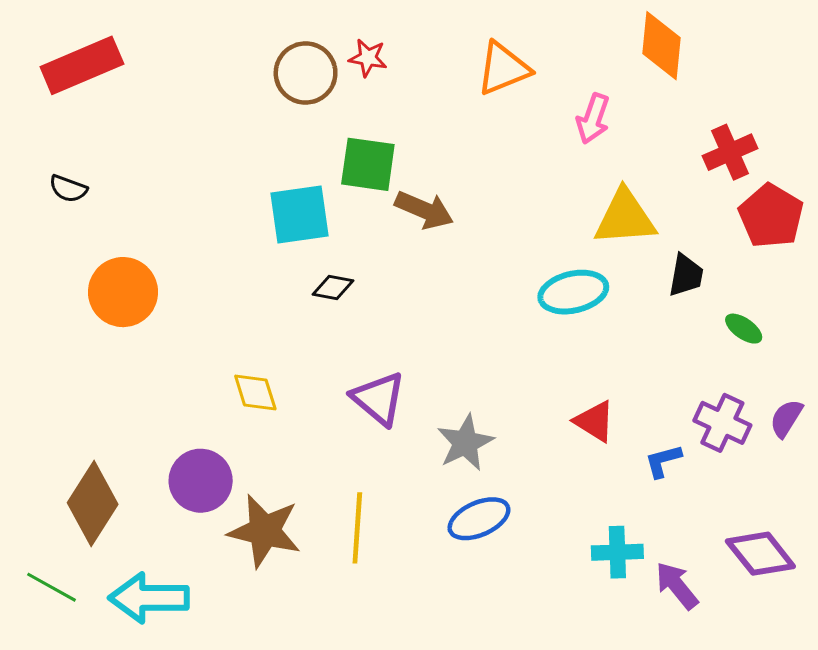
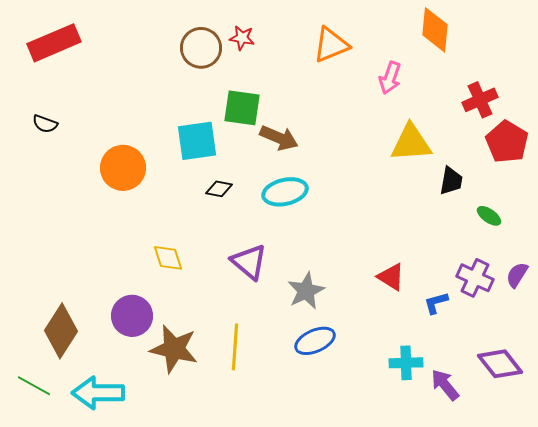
orange circle: (123, 292) -> (123, 168), moved
cyan ellipse: (573, 292) -> (285, 192), moved

